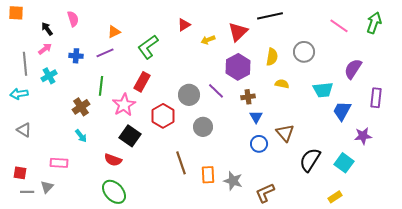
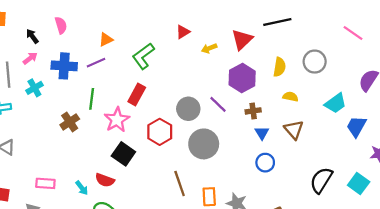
blue cross: (76, 56) -> (64, 66), size x1.6
cyan trapezoid: (323, 90) -> (336, 103), turned -30
gray circle: (203, 127) -> (204, 144), size x1.4
brown triangle: (285, 133) -> (294, 130), moved
cyan arrow: (81, 136) -> (82, 188), moved

